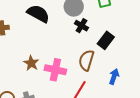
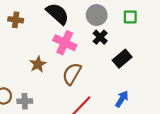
brown semicircle: (86, 60) -> (72, 74), moved
pink cross: (55, 70) -> (65, 43), moved

